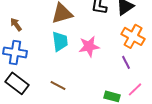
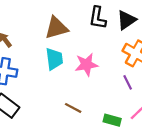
brown line: (58, 85) -> (73, 108), moved

